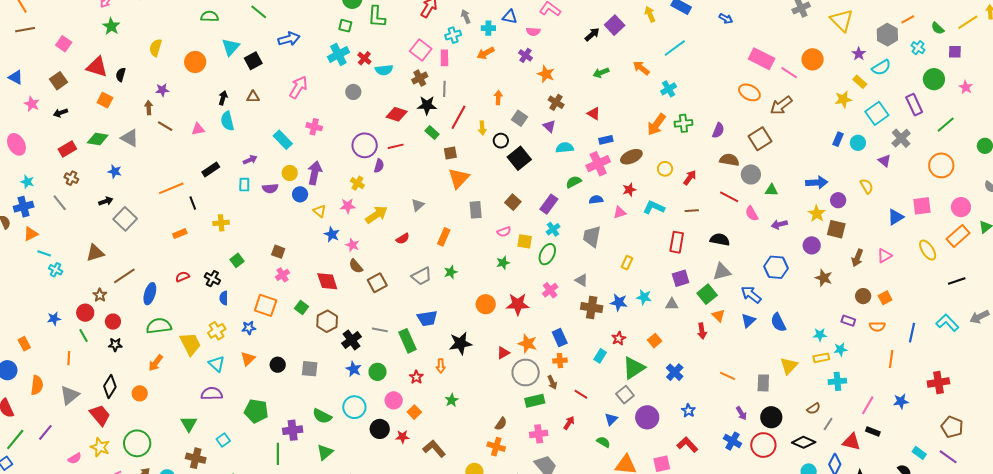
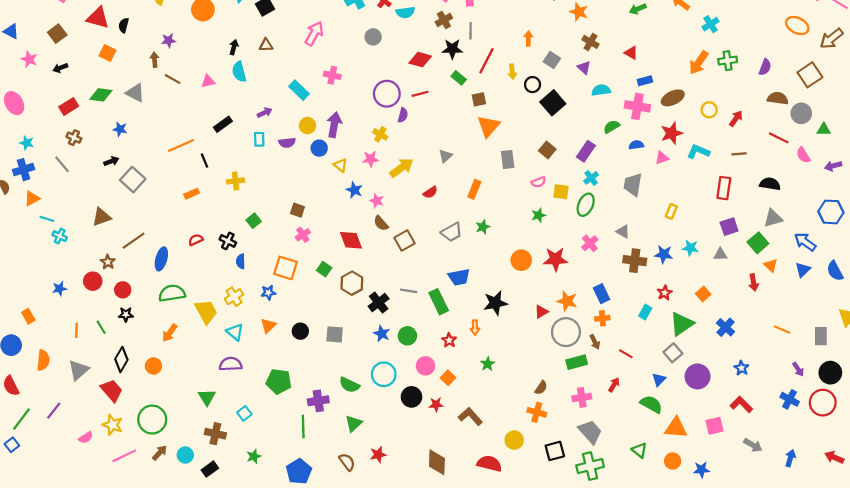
pink cross: (598, 164) -> (637, 106), turned 35
red star: (629, 190) -> (672, 133), size x1.5
green line: (83, 336) -> (101, 327), moved
green semicircle: (603, 442) -> (651, 404), size x1.5

